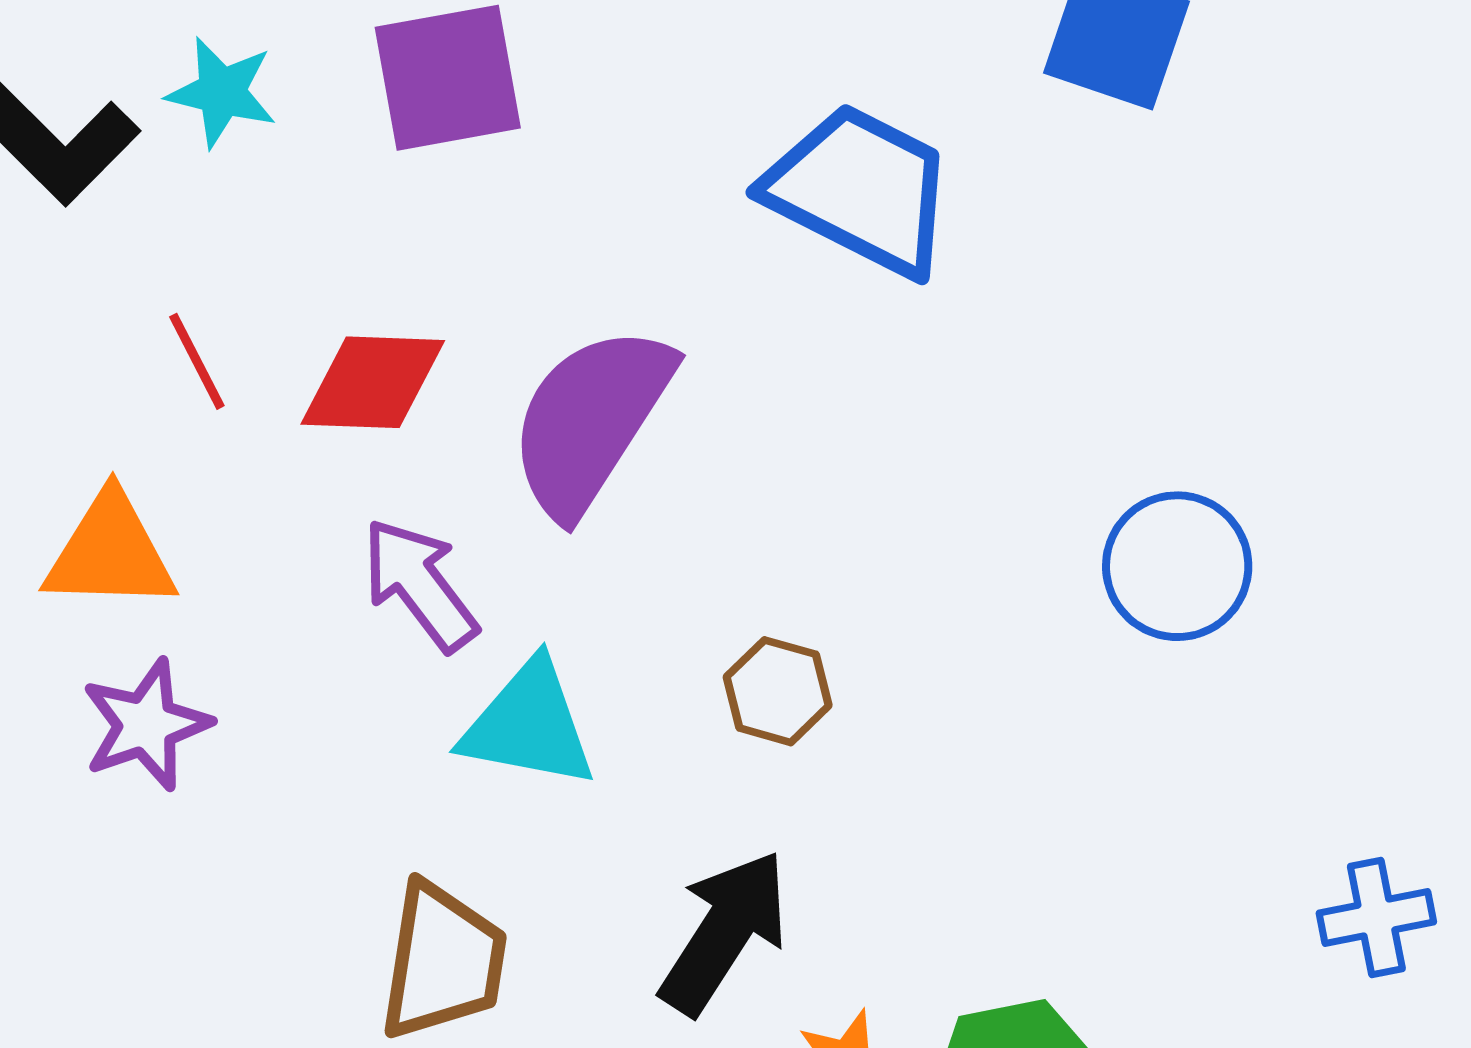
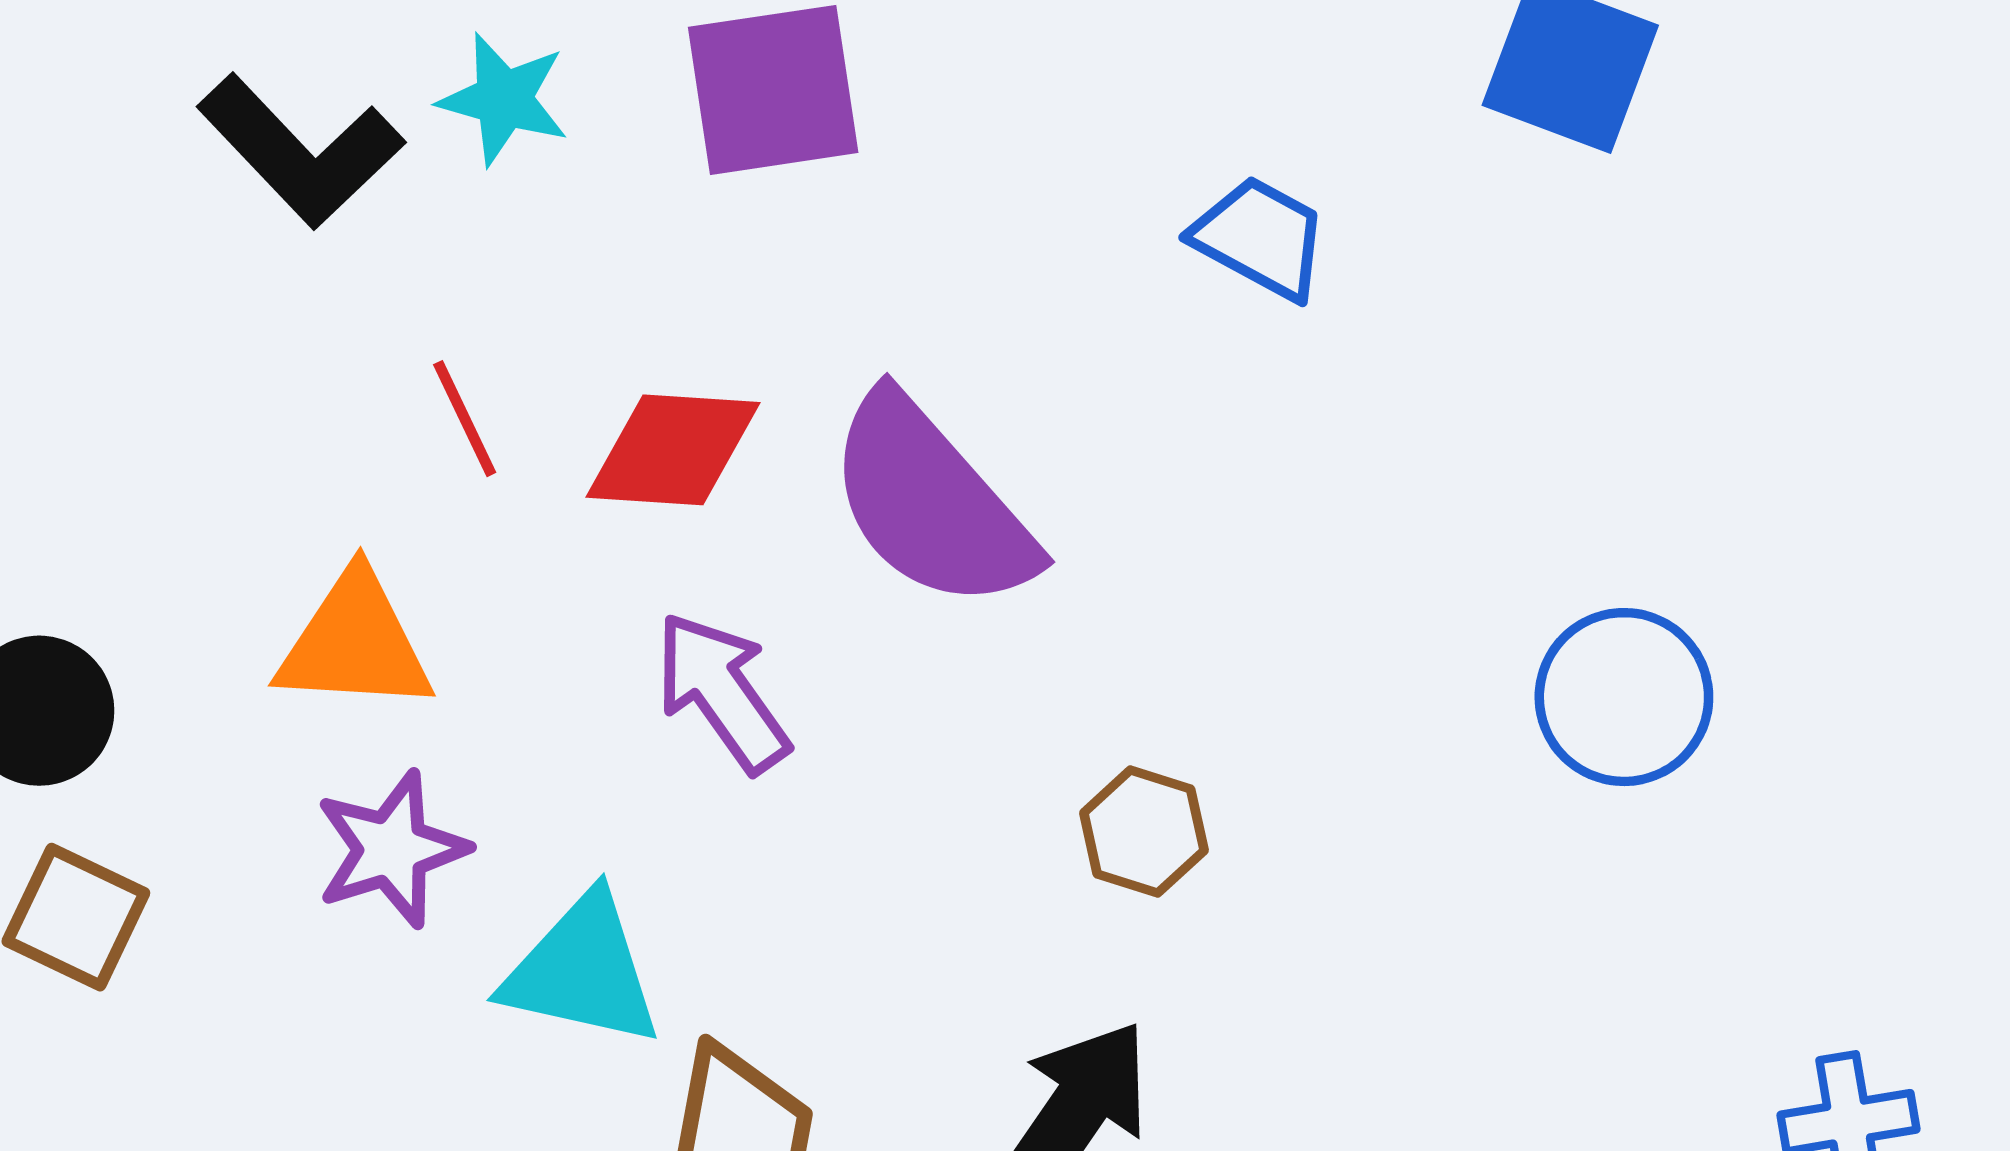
blue trapezoid: (860, 190) -> (1260, 238), size x0.6
purple semicircle: (591, 420) -> (931, 503), turned -76
cyan triangle: (529, 725) -> (582, 971), moved

